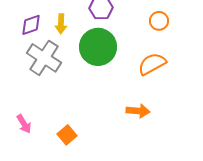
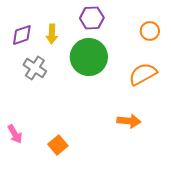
gray cross: (44, 58) -> (35, 68), size x0.7

